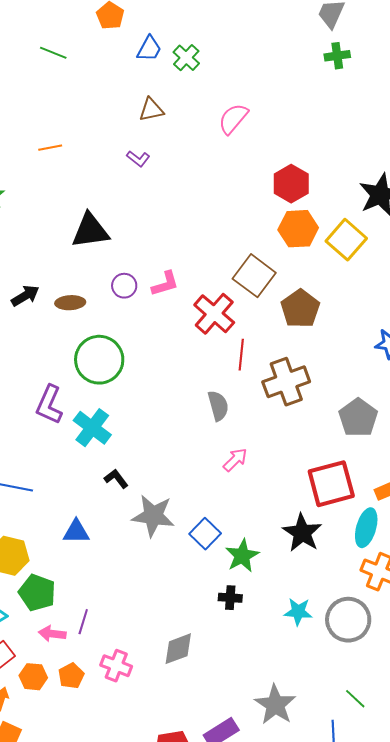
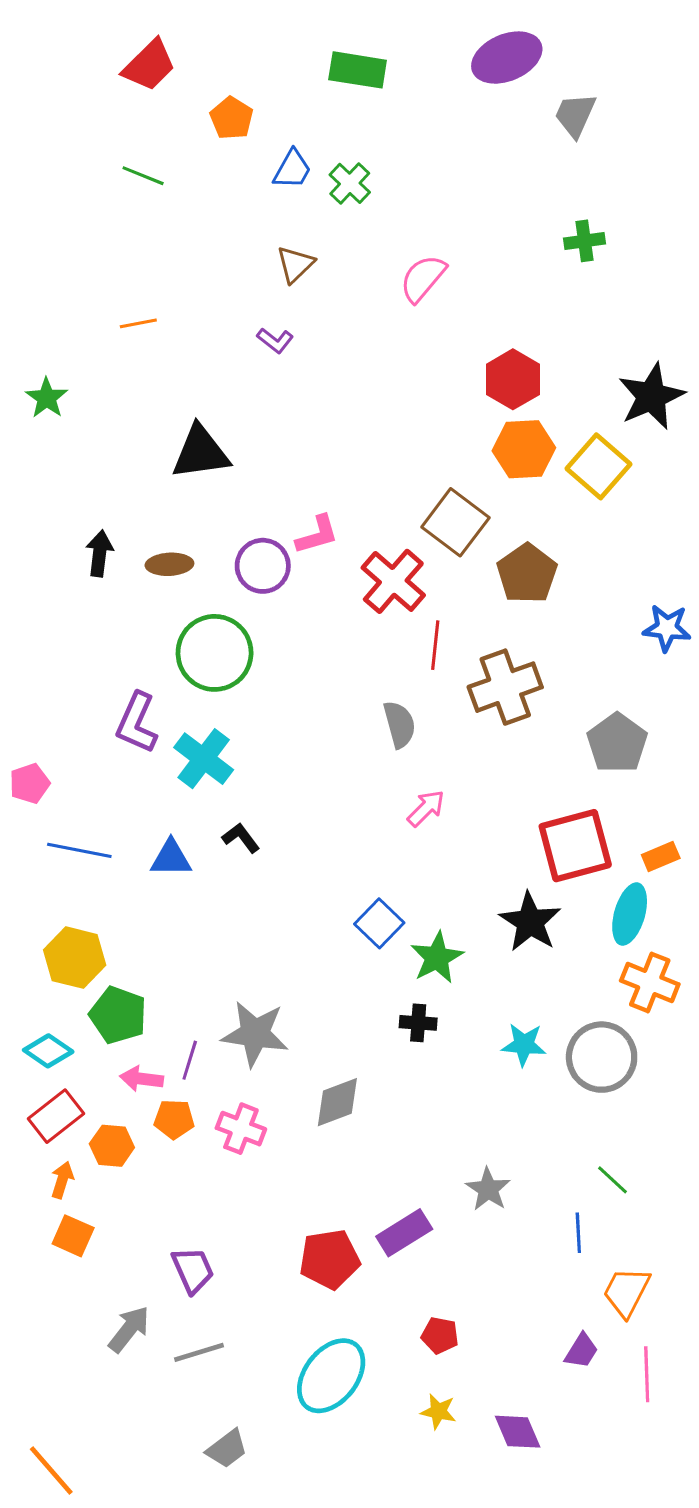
green cross: (337, 56) -> (584, 241), moved
brown triangle: (151, 110) -> (295, 264), turned -32
purple circle: (124, 286) -> (263, 566), moved, size x1.4
black arrow: (25, 296) -> (99, 553), turned -52
gray star: (153, 516) -> (255, 1034), moved
blue triangle: (76, 532) -> (171, 858), moved
orange pentagon: (71, 676) -> (174, 1119), moved, turned 30
gray star: (275, 705) -> (488, 1189), size x0.7

